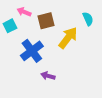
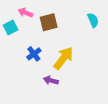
yellow arrow: (68, 38) -> (63, 58), moved
blue cross: (32, 51) -> (34, 54), size x0.6

